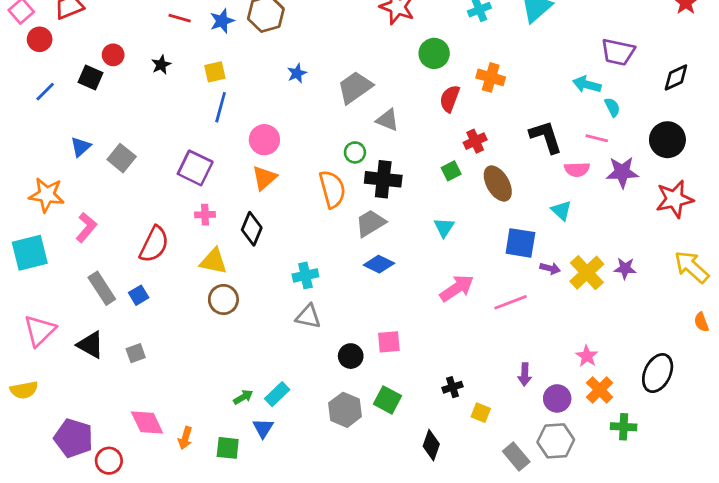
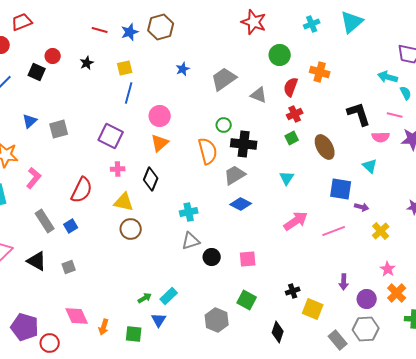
gray triangle: (387, 120) -> (259, 95), moved
red cross: (475, 141) -> (295, 114), moved
gray square: (122, 158) -> (59, 129), turned 36
yellow cross: (587, 273) -> (381, 231), moved, size x0.7
gray triangle: (308, 316) -> (191, 241), turned -30
black circle: (351, 356) -> (212, 257), moved
gray hexagon: (345, 410) -> (217, 320), moved
yellow square: (481, 413) -> (313, 309), size x1.5

